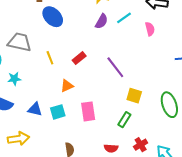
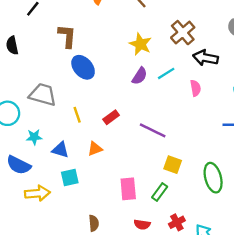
purple line: (115, 67) -> (153, 130), turned -30
blue triangle: (35, 109) -> (60, 150), moved
pink rectangle: (88, 111) -> (128, 189), moved
cyan square: (58, 112) -> (70, 178), moved
yellow arrow: (18, 139) -> (37, 193), moved

